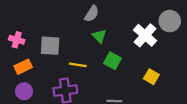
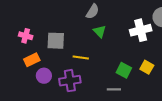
white cross: (145, 35) -> (141, 30), turned 35
green square: (112, 61) -> (124, 70), moved
purple circle: (24, 91) -> (44, 76), moved

